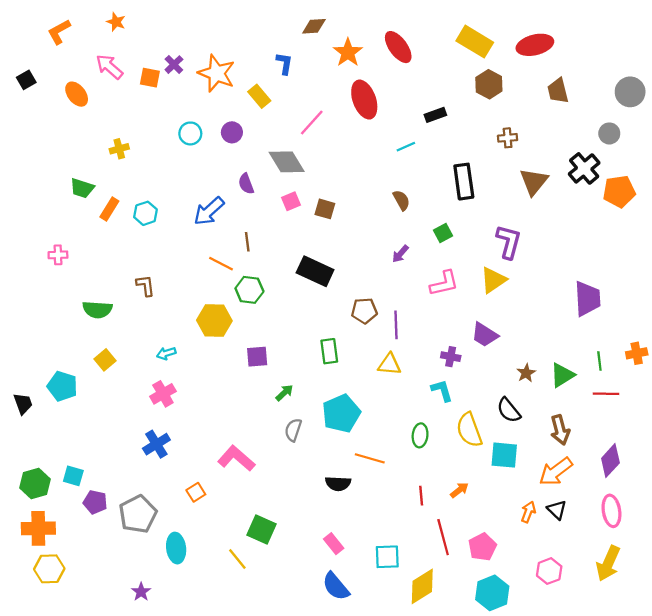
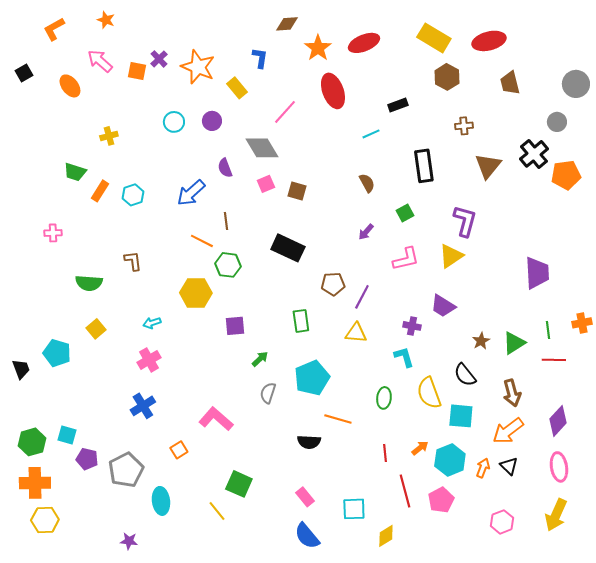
red ellipse: (398, 47) -> (364, 43), turned -76
purple line: (396, 325) -> (362, 297), turned 30
yellow diamond: (422, 586) -> (386, 536), size x0.7
purple star: (141, 592) -> (129, 541), turned -30
cyan hexagon: (492, 593) -> (450, 460), moved

